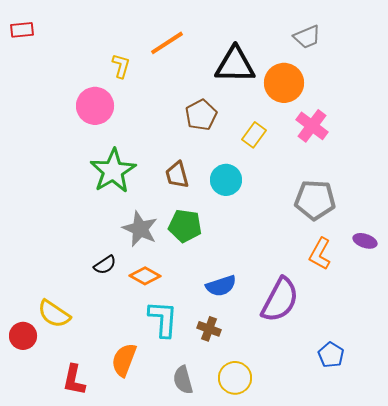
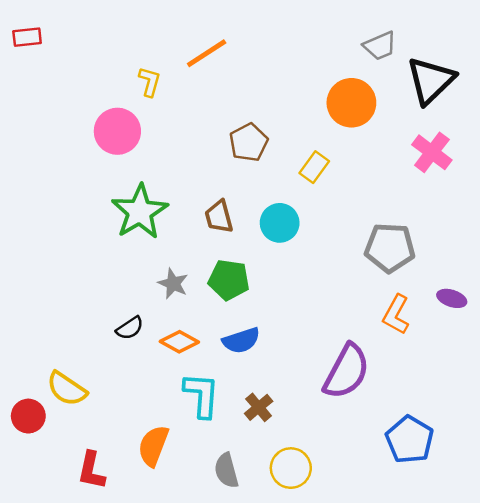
black triangle: (235, 65) -> (431, 80), moved, turned -45
pink cross: (312, 126) -> (432, 152), moved
gray star: (140, 229) -> (173, 284), size x0.7
blue semicircle: (221, 286) -> (241, 341), moved
brown cross: (209, 329) -> (259, 407), turned 30
blue pentagon: (331, 355) -> (410, 440), size x1.5

